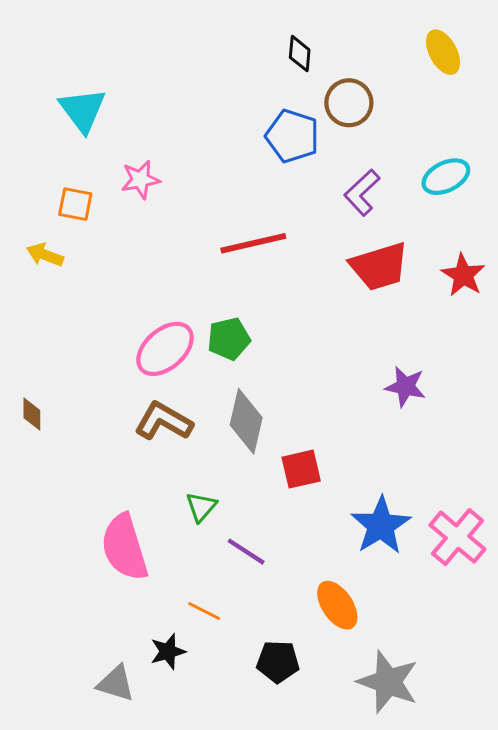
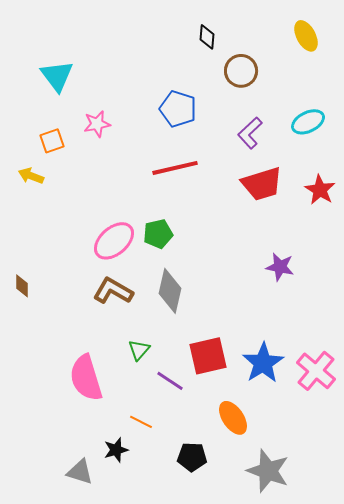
blue pentagon: (292, 136) -> (178, 109), moved
orange square: (75, 204) -> (52, 141), turned -30
red square: (301, 469) -> (208, 356), moved, size x1.4

